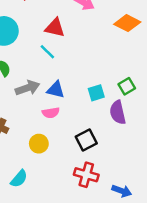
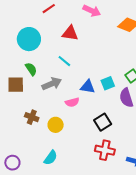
cyan line: (47, 52) -> (64, 61), moved
blue triangle: (56, 90) -> (88, 87), moved
yellow circle: (39, 144) -> (56, 125), moved

